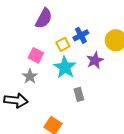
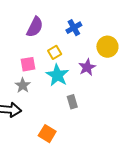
blue cross: (81, 35) -> (74, 28), moved
pink square: (36, 55) -> (28, 64), turned -35

